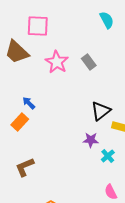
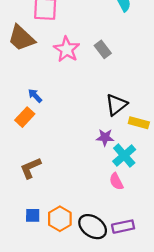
cyan cross: (108, 156) -> (124, 155), size x1.5
pink semicircle: (111, 192) -> (116, 181), moved

